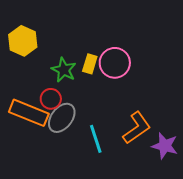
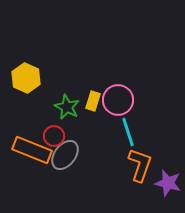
orange L-shape: (137, 128) -> (140, 165), turned -36
cyan line: (96, 139) -> (128, 132), moved

